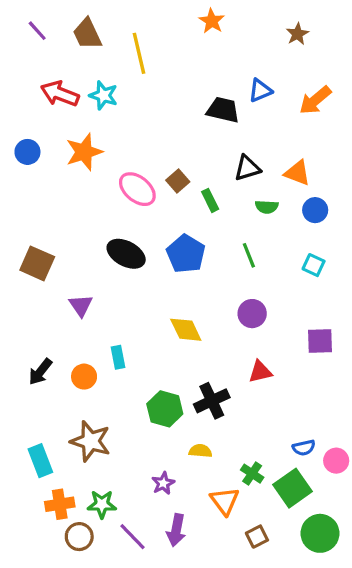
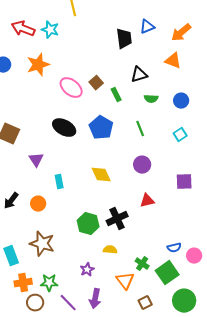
black trapezoid: (223, 110) -> (124, 39), turned 70
orange triangle: (297, 173) -> (173, 61), moved
cyan square: (314, 265) -> (180, 135), turned 32
cyan rectangle: (118, 357) -> (59, 182), moved

